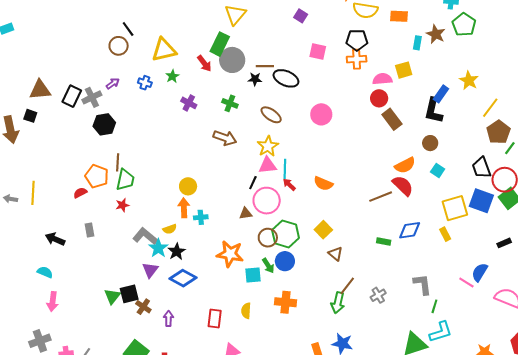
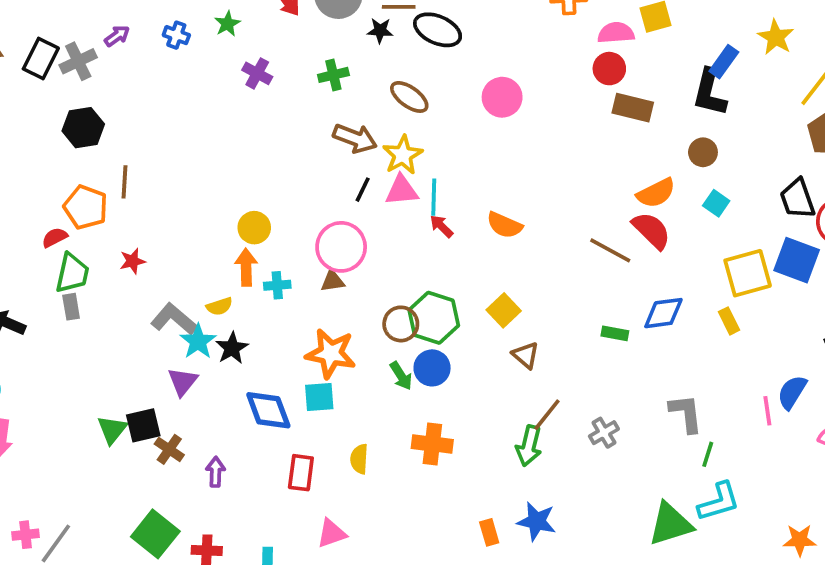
green cross: (230, 103) -> (333, 75), turned -35
brown rectangle: (392, 119) -> (633, 108), turned -40
black hexagon: (104, 124) -> (83, 128), moved
brown arrow: (225, 138) -> (355, 138), moved
green trapezoid: (125, 180) -> (72, 273), moved
black line: (253, 183) -> (363, 190), moved
brown line: (381, 197) -> (610, 250), turned 50
pink circle: (267, 201) -> (341, 247), moved
brown triangle: (246, 213) -> (333, 281), moved
cyan square: (253, 275) -> (319, 397), moved
blue diamond: (183, 278) -> (268, 410), moved, turned 40
pink line: (466, 282) -> (767, 411), turned 49

